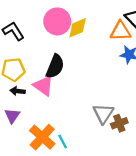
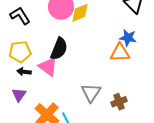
orange triangle: (120, 31) -> (120, 53), moved
gray triangle: (103, 114) -> (91, 93), moved

